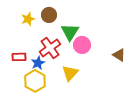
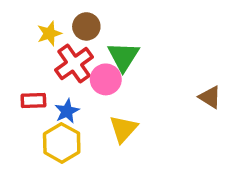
pink circle: (82, 45) -> (106, 79), moved
red cross: (50, 48) -> (74, 64), moved

